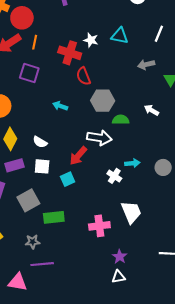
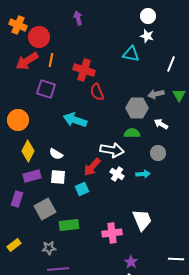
white line: (159, 34) -> (171, 64), moved
white star: (91, 40) -> (147, 36), moved
gray arrow: (146, 65) -> (156, 94), moved
gray hexagon: (103, 101) -> (137, 108), moved
cyan arrow: (60, 106) -> (75, 120), size x1.6
gray circle: (163, 167) -> (158, 153), moved
white cross: (114, 176) -> (117, 174), moved

